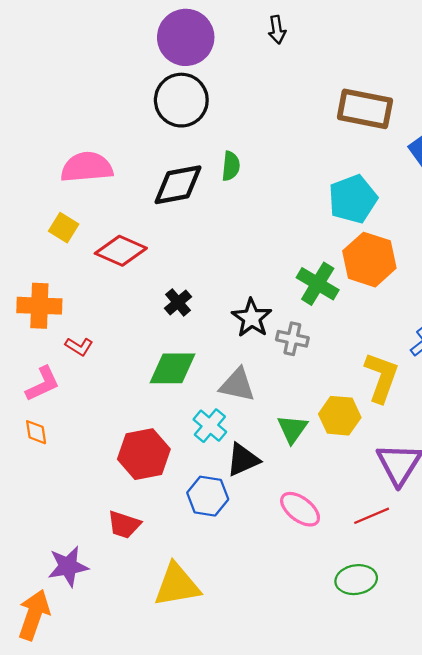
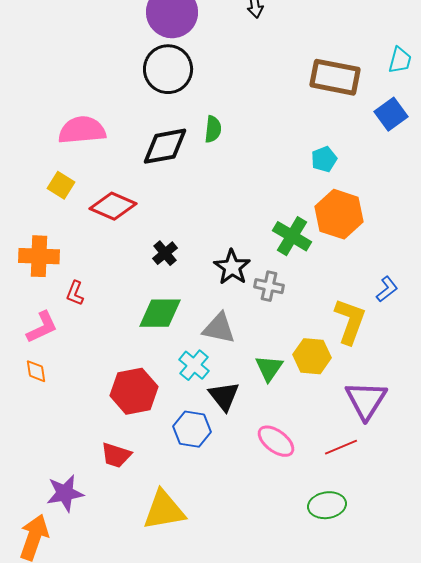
cyan pentagon: (353, 199) -> (324, 159), size x0.6
red L-shape: (79, 346) -> (75, 293), turned 80
black triangle: (243, 460) -> (224, 396), turned -44

